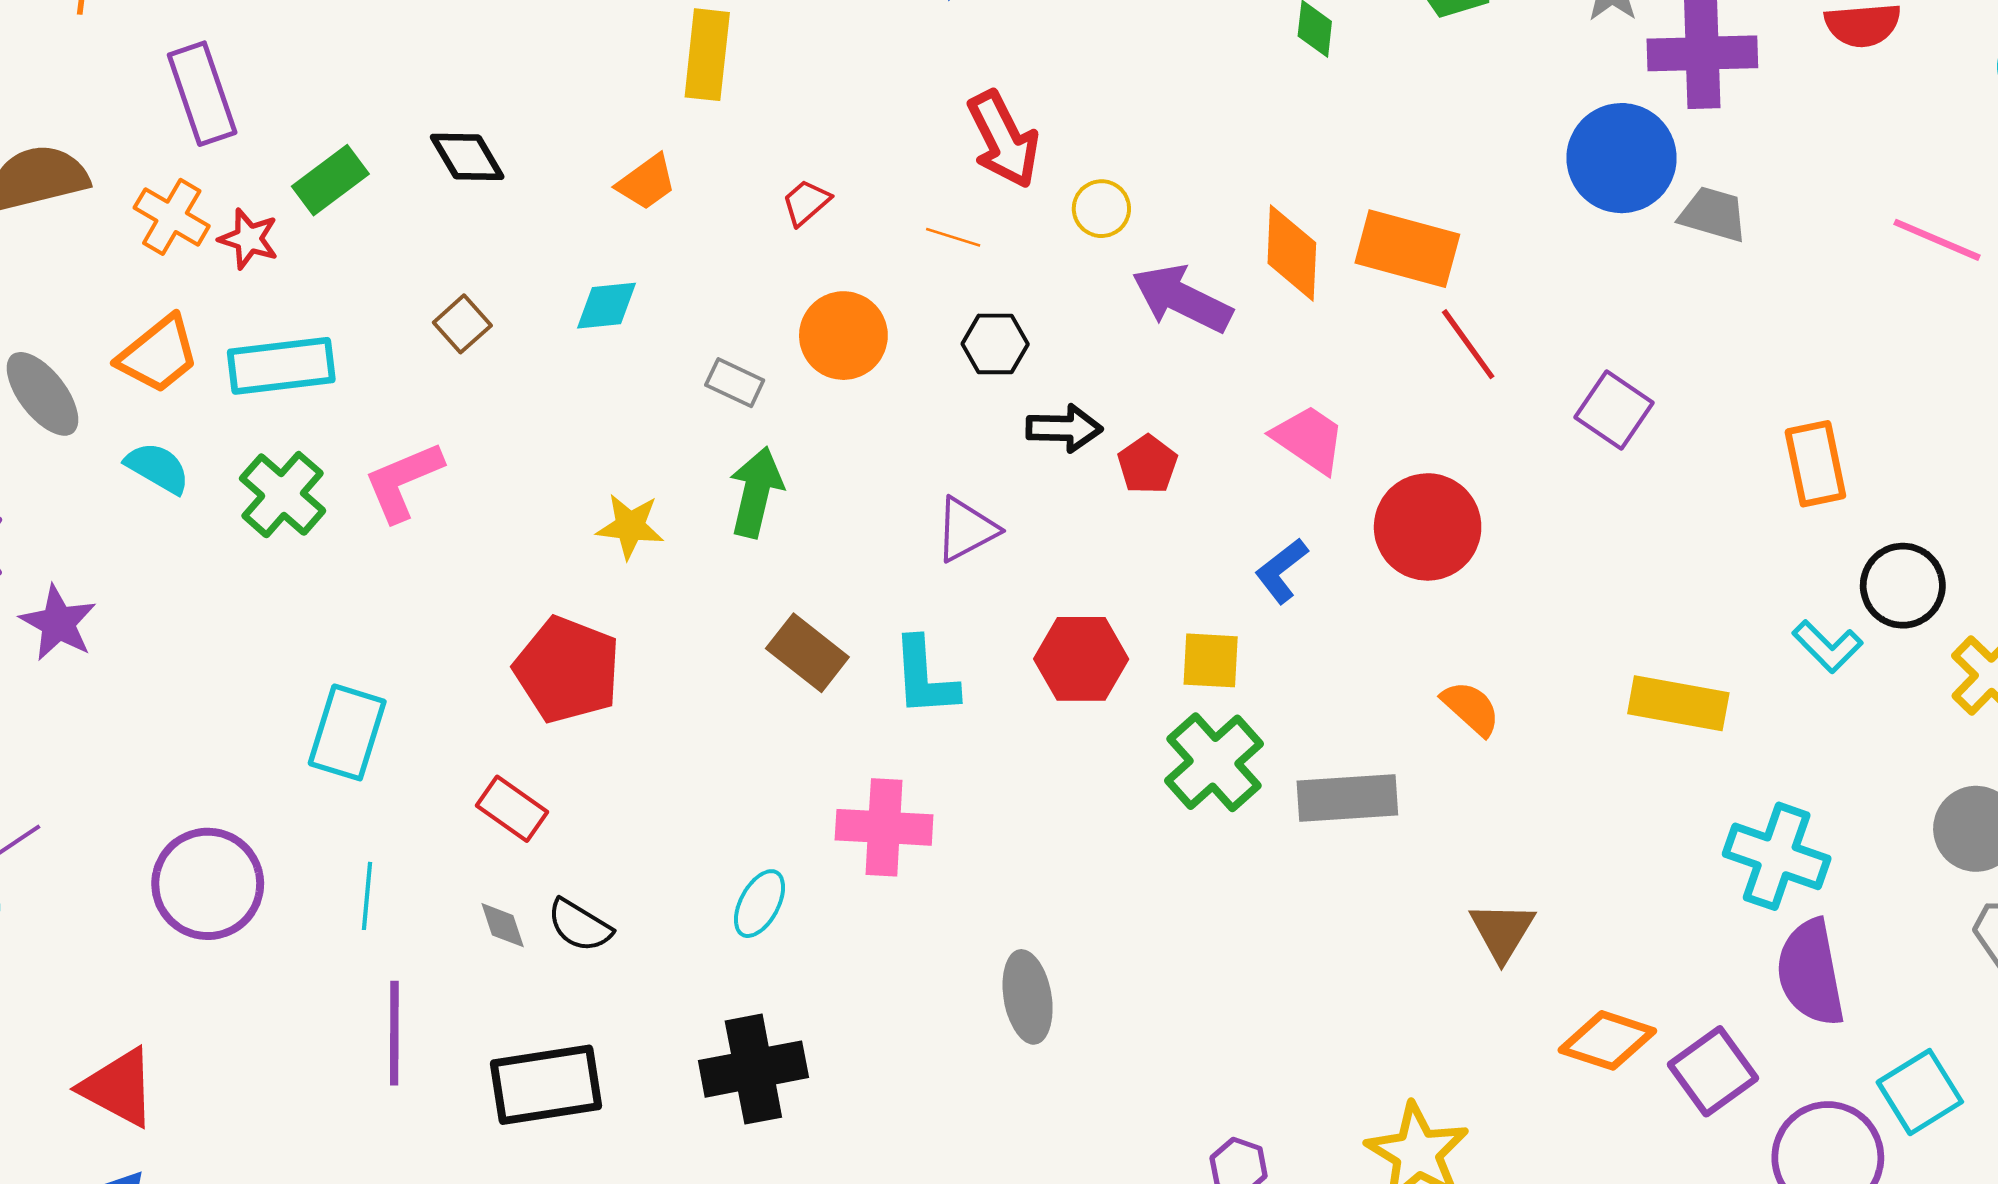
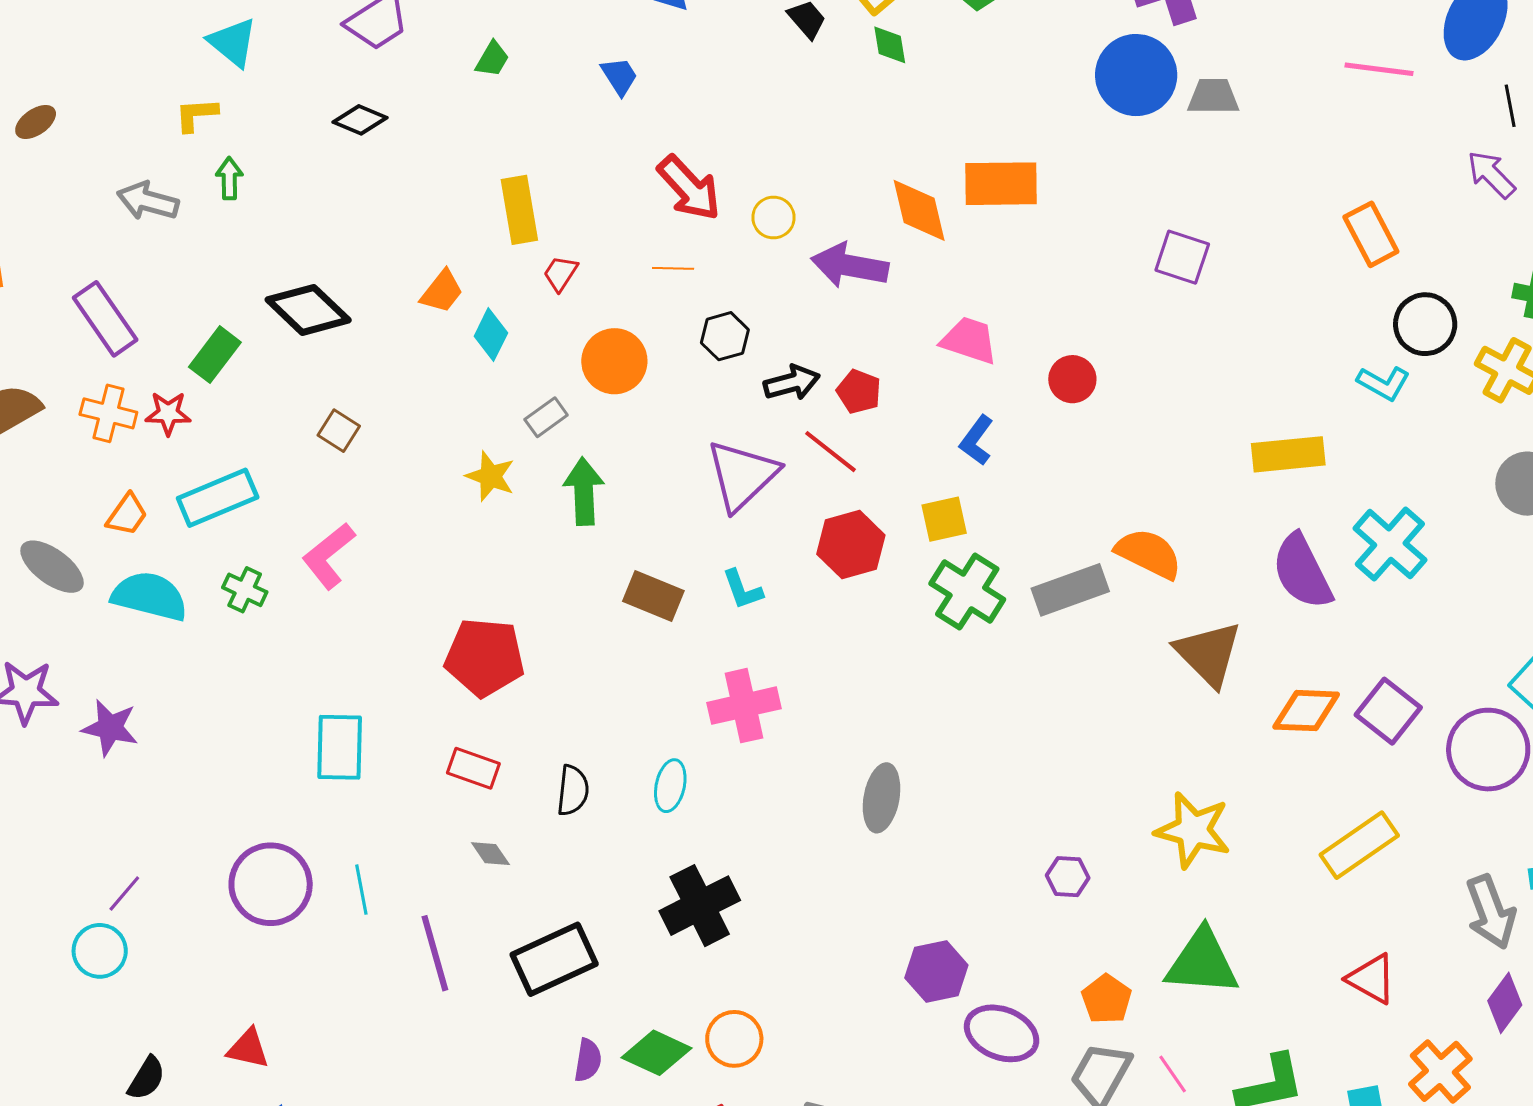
yellow rectangle: (707, 55) -> (519, 210), moved
black diamond: (467, 157) -> (308, 310), size x1.4
cyan diamond: (607, 306) -> (491, 335), moved, turned -42
red line: (1468, 344) -> (831, 452), moved
orange trapezoid: (158, 354) -> (127, 515), size x0.7
gray rectangle: (735, 383) -> (546, 417), turned -45
orange rectangle: (1815, 464) -> (1371, 234), moved
cyan semicircle: (158, 468) -> (150, 596), size x1.5
green cross: (283, 495) -> (245, 590), size x0.7
yellow star: (630, 526) -> (490, 476), moved, turned 30
red circle: (1428, 527) -> (1072, 379), size x0.6
purple triangle: (966, 530) -> (742, 475), size x1.5
cyan L-shape: (925, 677) -> (742, 589), size x0.7
orange semicircle: (1471, 708) -> (1149, 554), moved, size x1.4
cyan cross: (1777, 856) -> (1390, 544), turned 38
cyan line: (367, 896) -> (361, 890), moved
black semicircle: (580, 925) -> (573, 790), moved, turned -99
brown triangle: (1502, 931) -> (1208, 654), size x1.4
purple semicircle: (1811, 973) -> (1302, 572), moved
gray ellipse: (1028, 997) -> (882, 798), turned 36
red triangle: (118, 1088) -> (248, 1049), size x0.7

